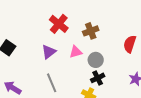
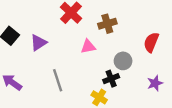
purple triangle: (49, 52) -> (38, 43), moved
gray circle: (96, 60) -> (123, 61), moved

